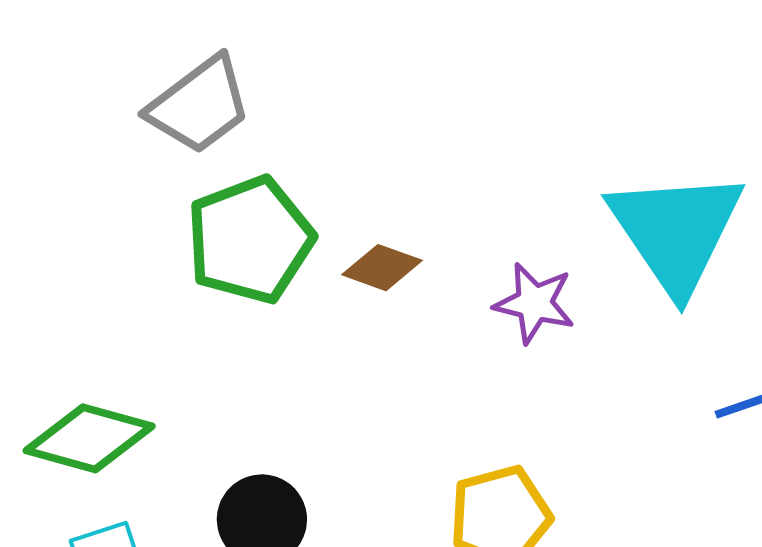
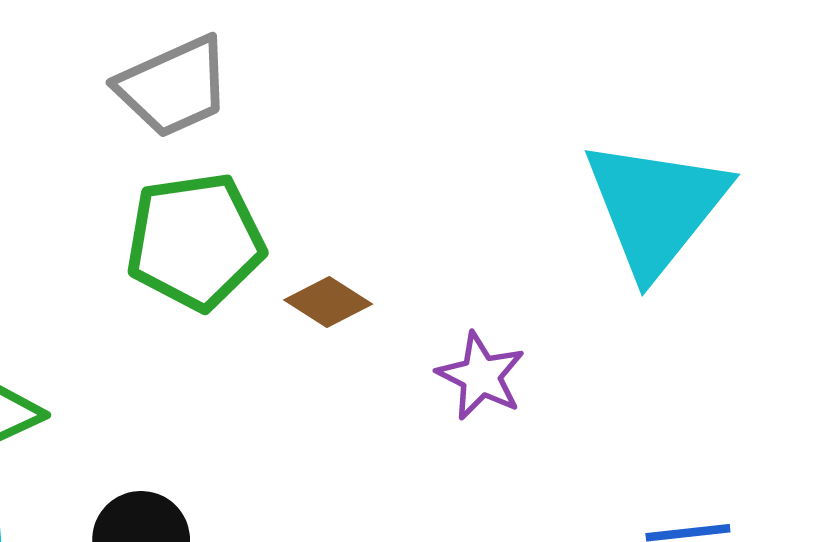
cyan triangle: (676, 231) -> (656, 207), moved

